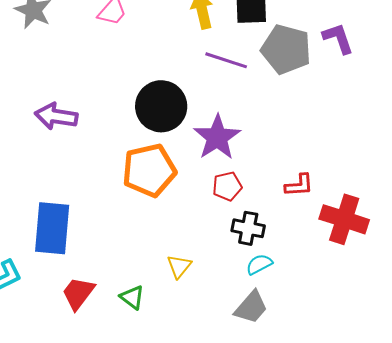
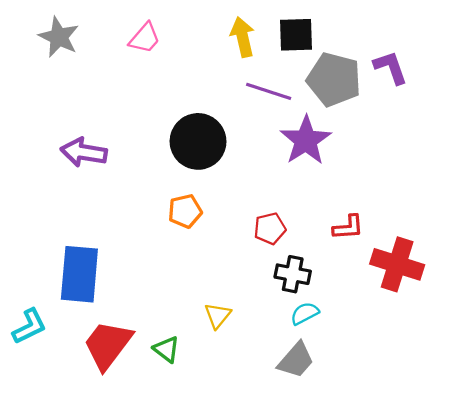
purple star: (217, 137) -> (306, 140), moved
orange pentagon: (149, 170) -> (185, 211), size x0.6
red trapezoid: (78, 293) -> (108, 345), size x1.4

